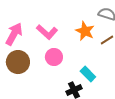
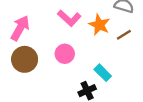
pink L-shape: (47, 32) -> (69, 18), moved

